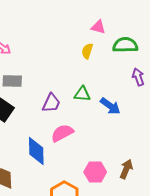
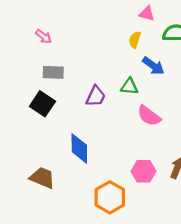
blue arrow: (110, 106) -> (153, 66), moved
pink semicircle: (62, 133) -> (149, 116), moved, turned -115

